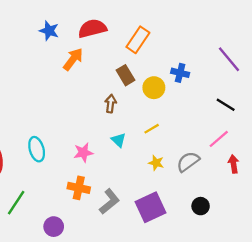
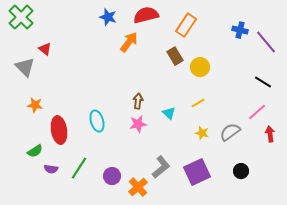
blue cross: (180, 73) -> (240, 30), moved
brown arrow: (111, 104) -> (138, 101), moved
orange cross: (79, 188) -> (138, 187), moved, turned 36
purple circle: (54, 227) -> (112, 176), moved

